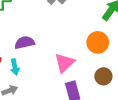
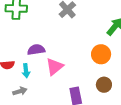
pink triangle: (64, 63) -> (55, 67), moved

